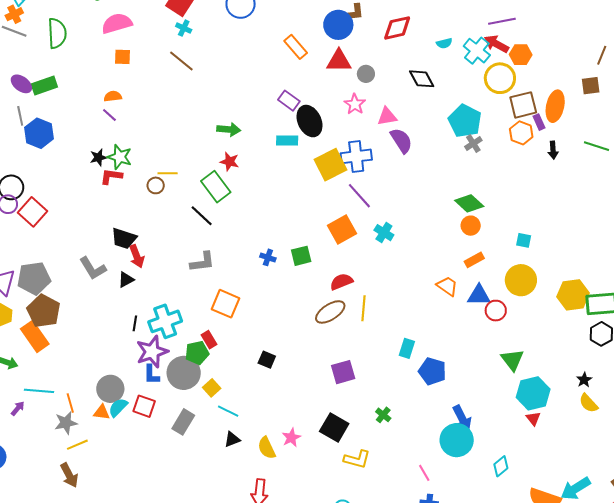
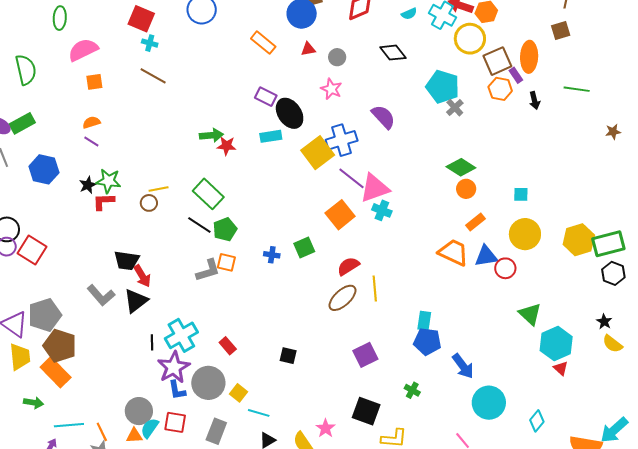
red triangle: (339, 61) -> (308, 49), size x0.6
pink triangle: (387, 116) -> (375, 188), moved, size x1.5
blue hexagon: (39, 133) -> (44, 169), moved
red star: (229, 162) -> (227, 146), moved
black triangle: (126, 280) -> (136, 301), size x1.5
orange trapezoid: (447, 286) -> (453, 252), size x1.4
orange square: (226, 304) -> (226, 262), moved, size x0.7
green pentagon: (197, 353) -> (225, 229), moved
blue pentagon: (432, 371) -> (427, 342), moved
blue arrow: (462, 418) -> (463, 366), moved

